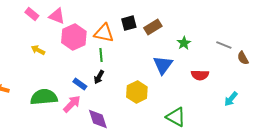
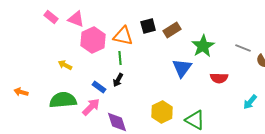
green star: (184, 43) -> (203, 46), size x1.6
yellow arrow: (38, 50) -> (65, 65), moved
yellow hexagon: (137, 92) -> (162, 112), moved

